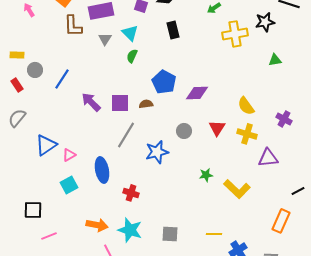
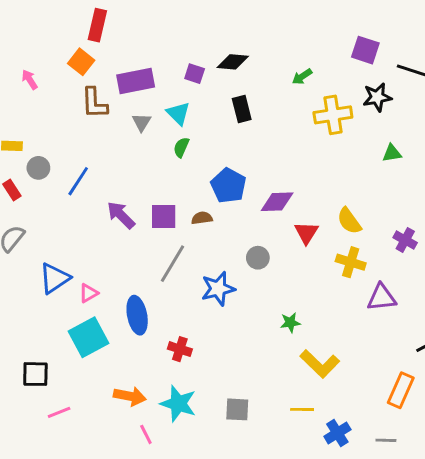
red triangle: (217, 128) -> (306, 233), moved
cyan square: (69, 185) -> (88, 337), size x1.5
yellow L-shape: (237, 189) -> (320, 364), moved

